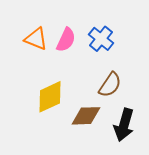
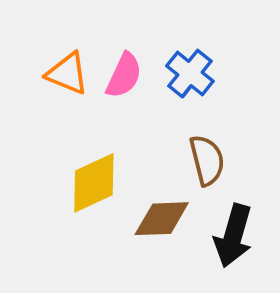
brown semicircle: (110, 85) -> (207, 160), turned -48

